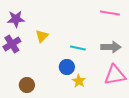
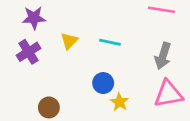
gray arrow: (111, 47) -> (163, 56), turned 108
cyan line: (78, 48) -> (110, 42), moved

